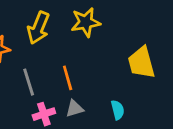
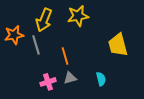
gray line: (29, 82) -> (36, 45), moved

